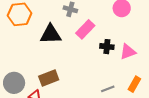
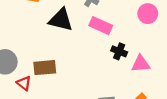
pink rectangle: (85, 29) -> (101, 26), turned 54

